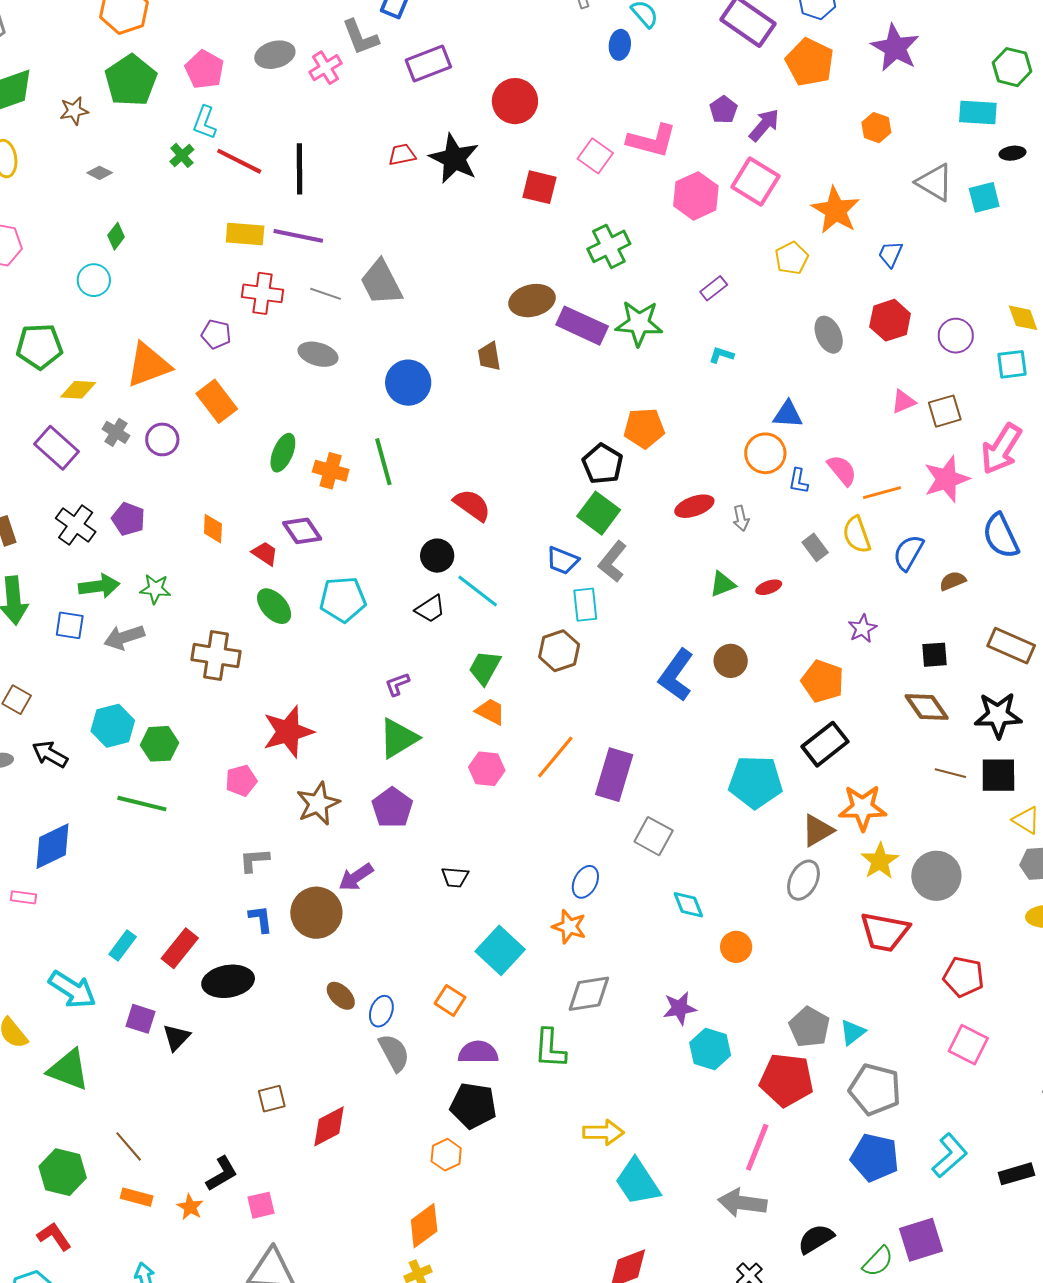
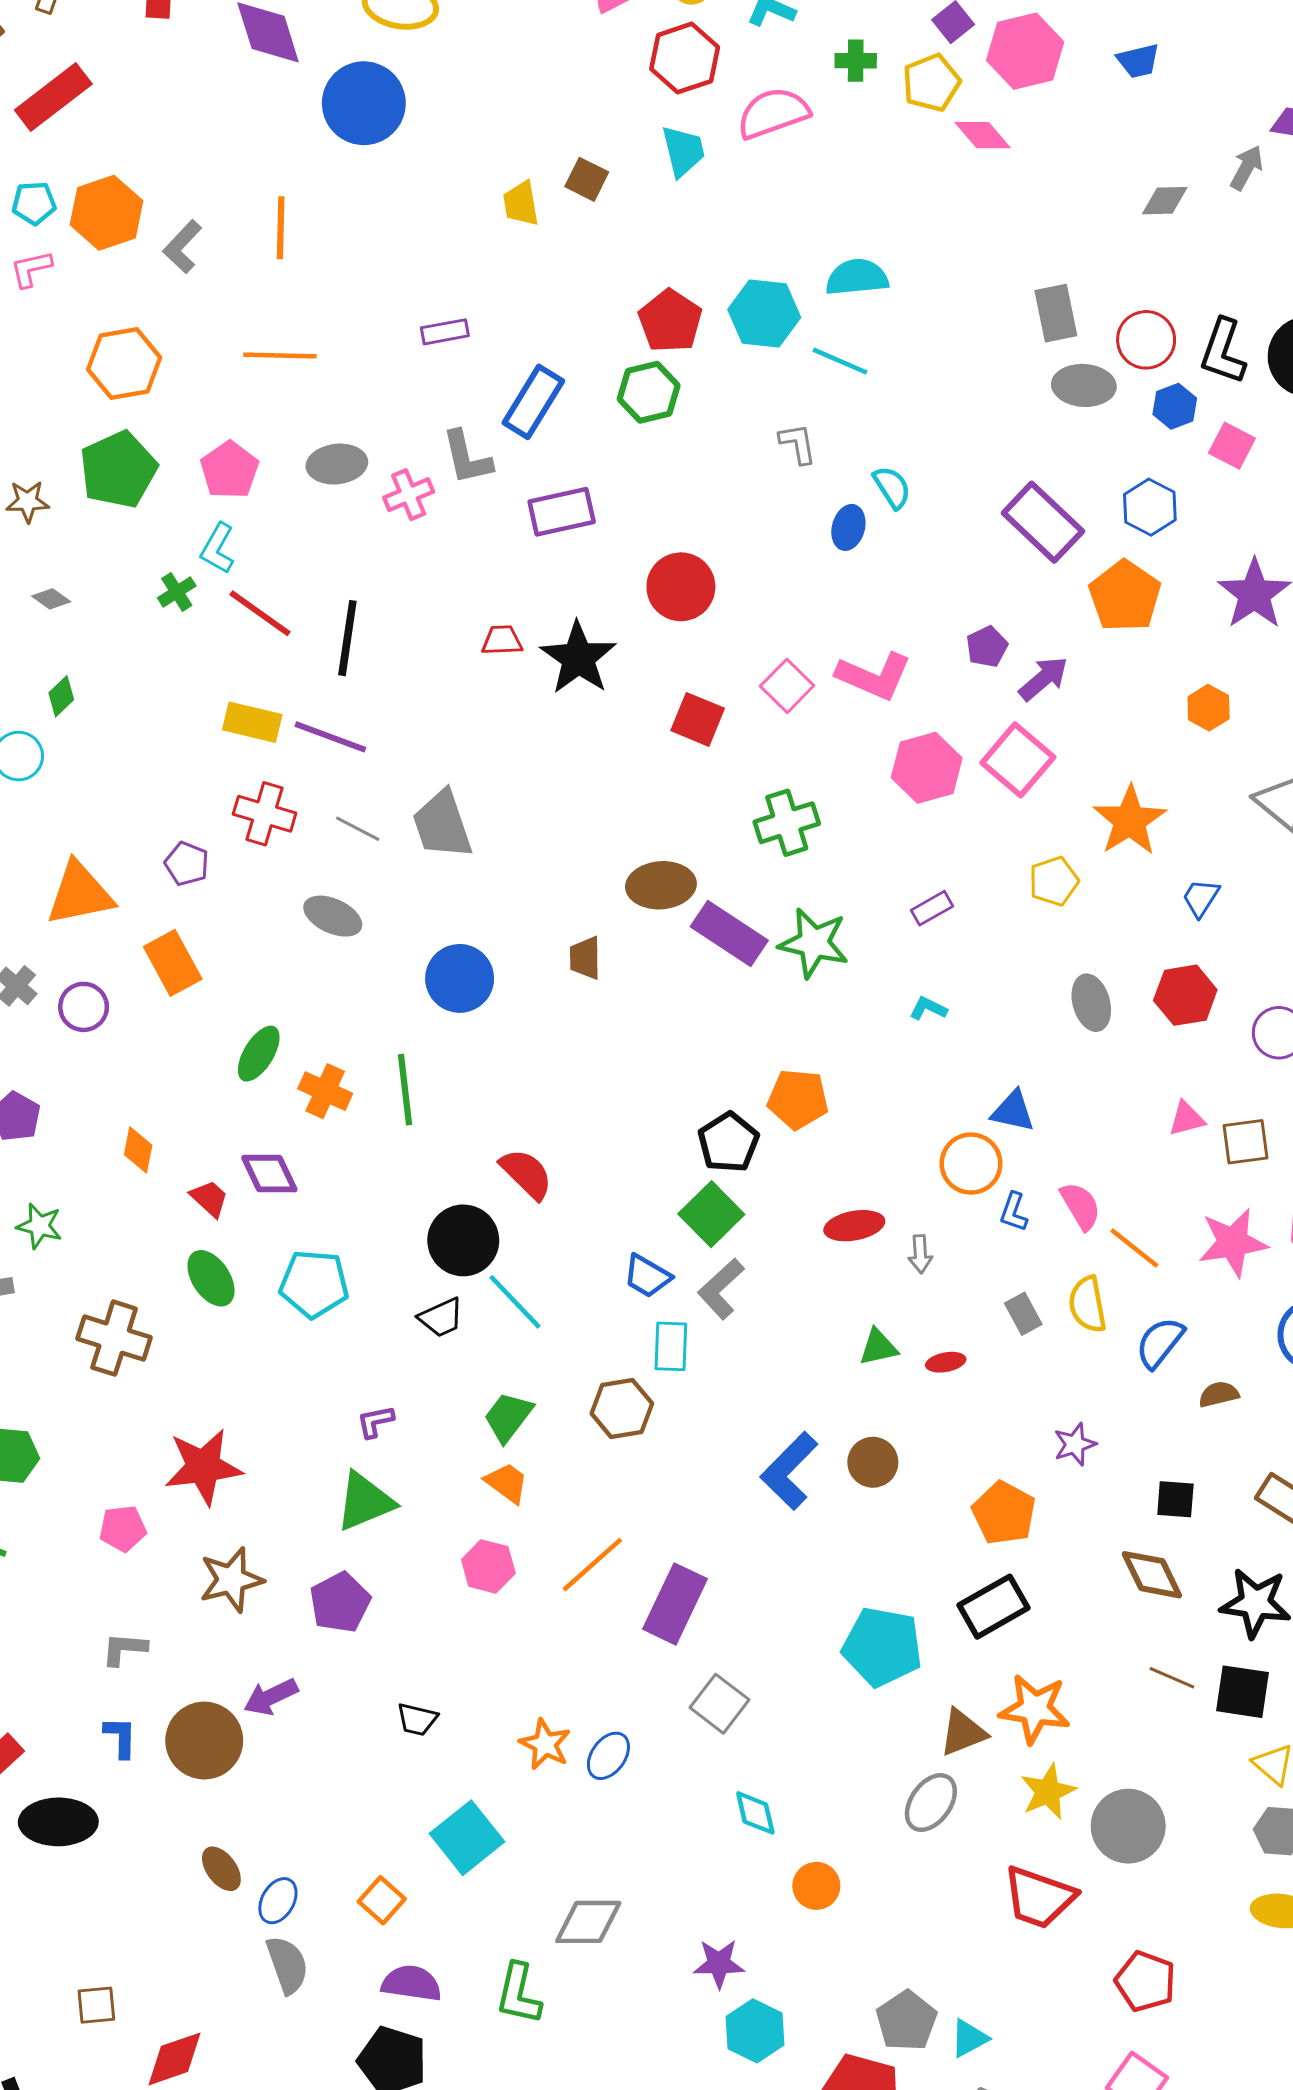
orange line: (882, 493) -> (1134, 1248), turned 45
black circle: (437, 556) -> (463, 1240), size x1.4
orange star: (569, 927) -> (545, 1744), moved

